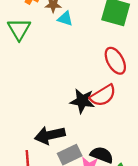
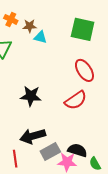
black star: (82, 101) -> (31, 96), moved

